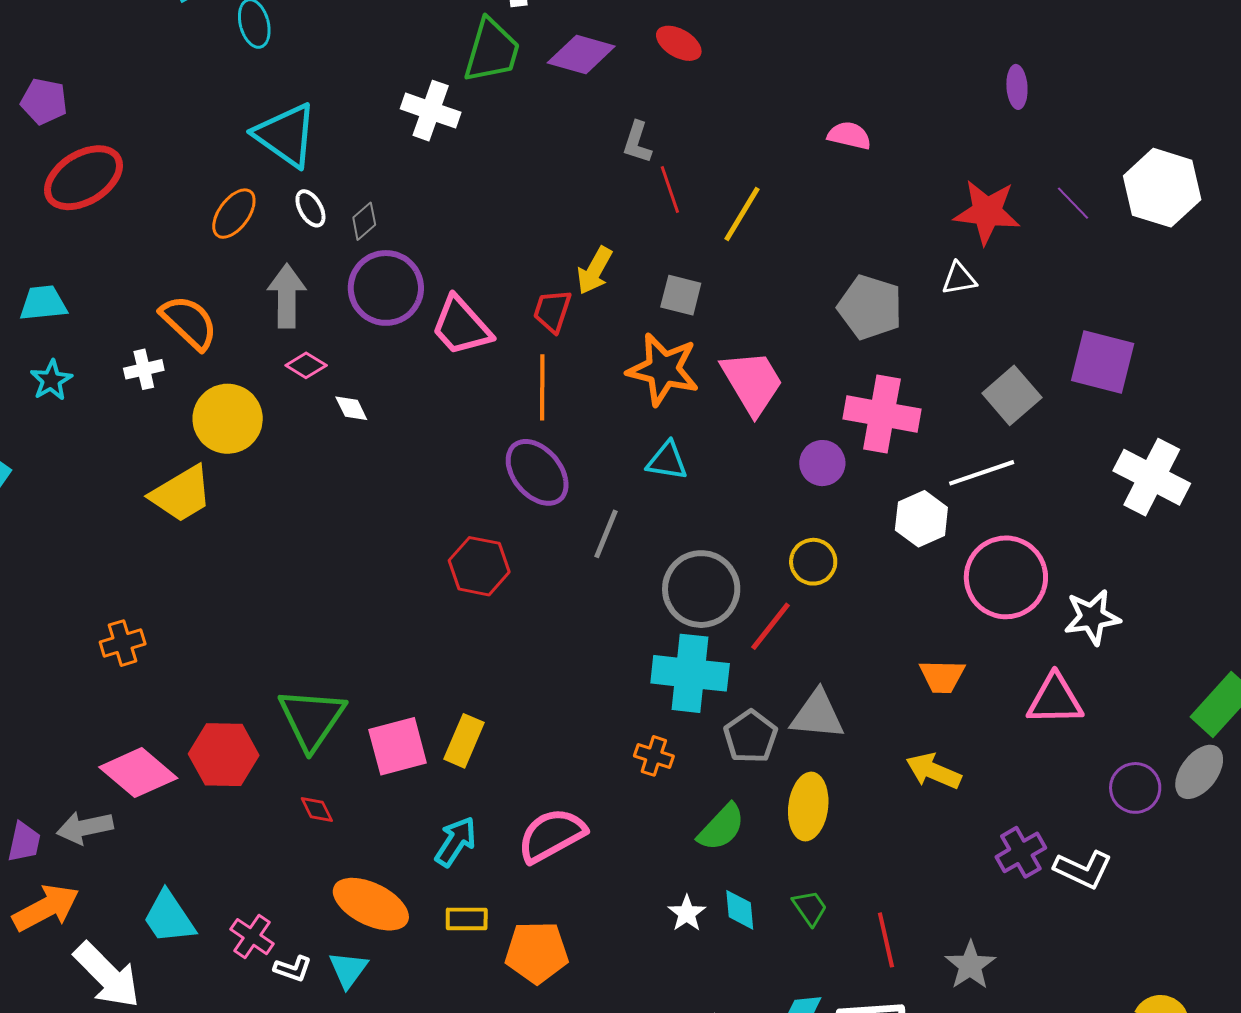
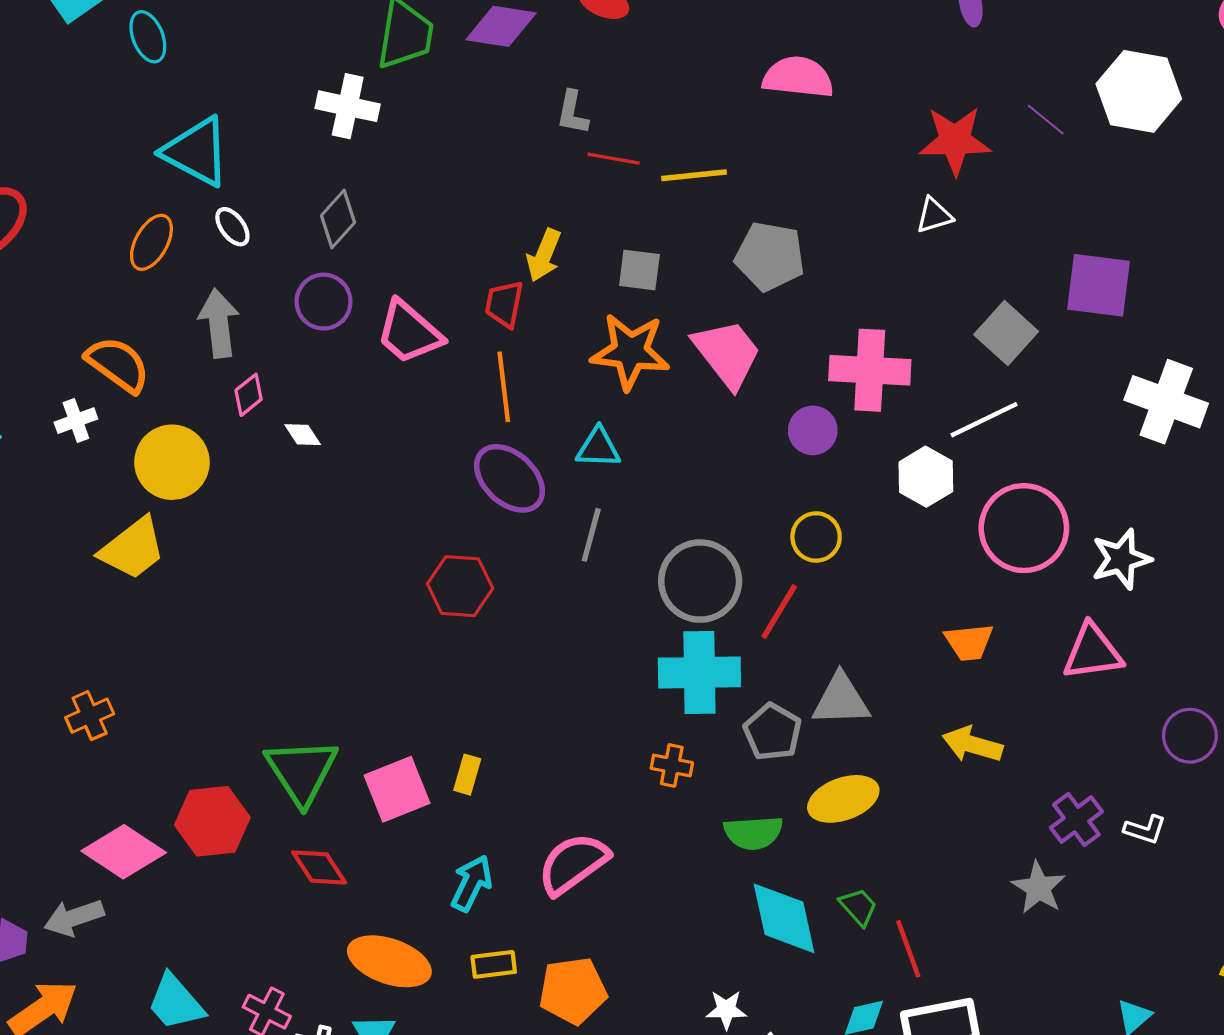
pink semicircle: (849, 136) -> (798, 77), size x1.5
red line: (670, 189) -> (614, 159), turned -54
yellow line: (742, 214) -> (694, 175), turned 60
gray diamond: (364, 221) -> (338, 219), moved, size x1.4
purple circle: (386, 288) -> (324, 302), size x0.7
gray pentagon: (870, 307) -> (770, 256), moved
pink diamond: (306, 365) -> (249, 395), turned -63
cyan triangle: (667, 461) -> (598, 448), moved
yellow rectangle: (464, 741) -> (467, 775), size x0.7
yellow ellipse: (808, 807) -> (843, 799), turned 70
red diamond: (317, 809) -> (319, 867), size x1.5
green semicircle: (721, 827) -> (753, 833), turned 50
white L-shape: (1083, 869) -> (1145, 829), size x0.7
cyan diamond: (740, 910) -> (784, 918), size x1.8
white star: (687, 913) -> (726, 1010), moved, turned -30
red line: (886, 940) -> (908, 949), moved
gray star: (970, 965) -> (1039, 888), moved

